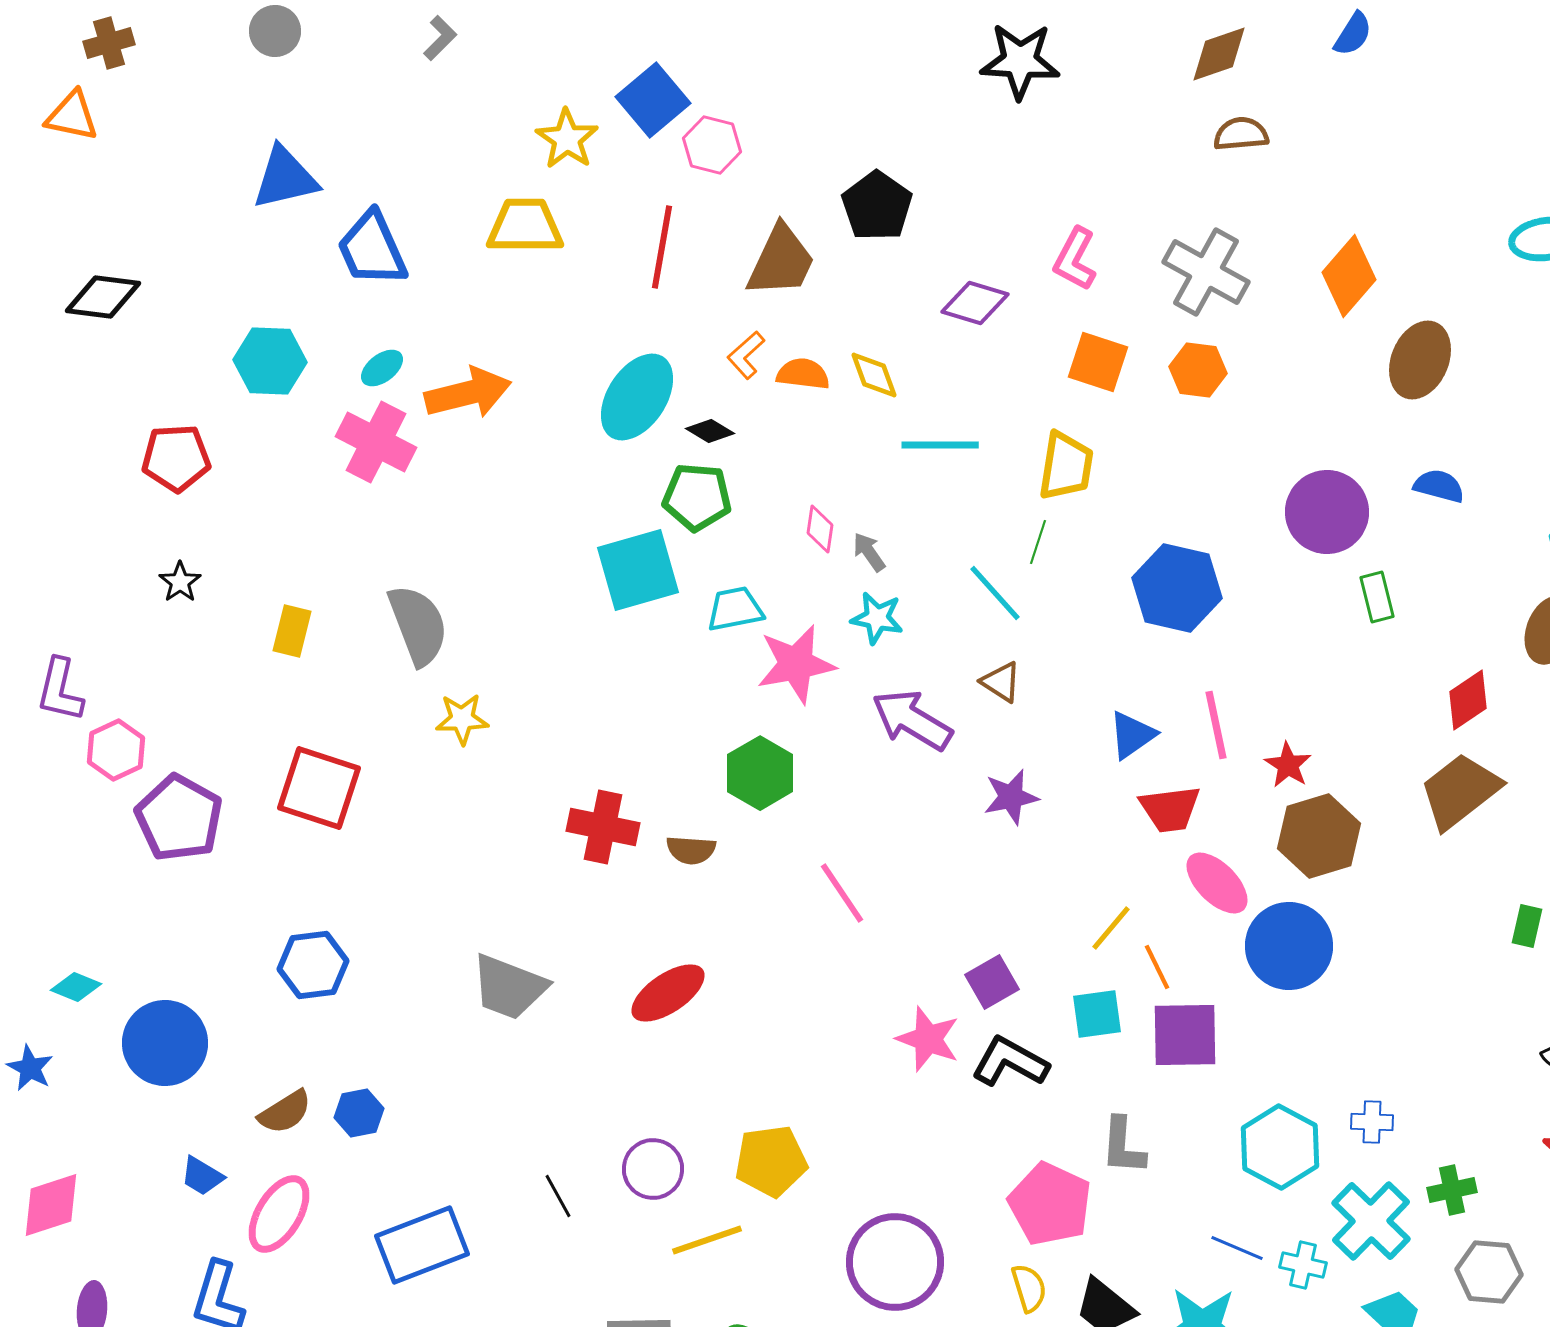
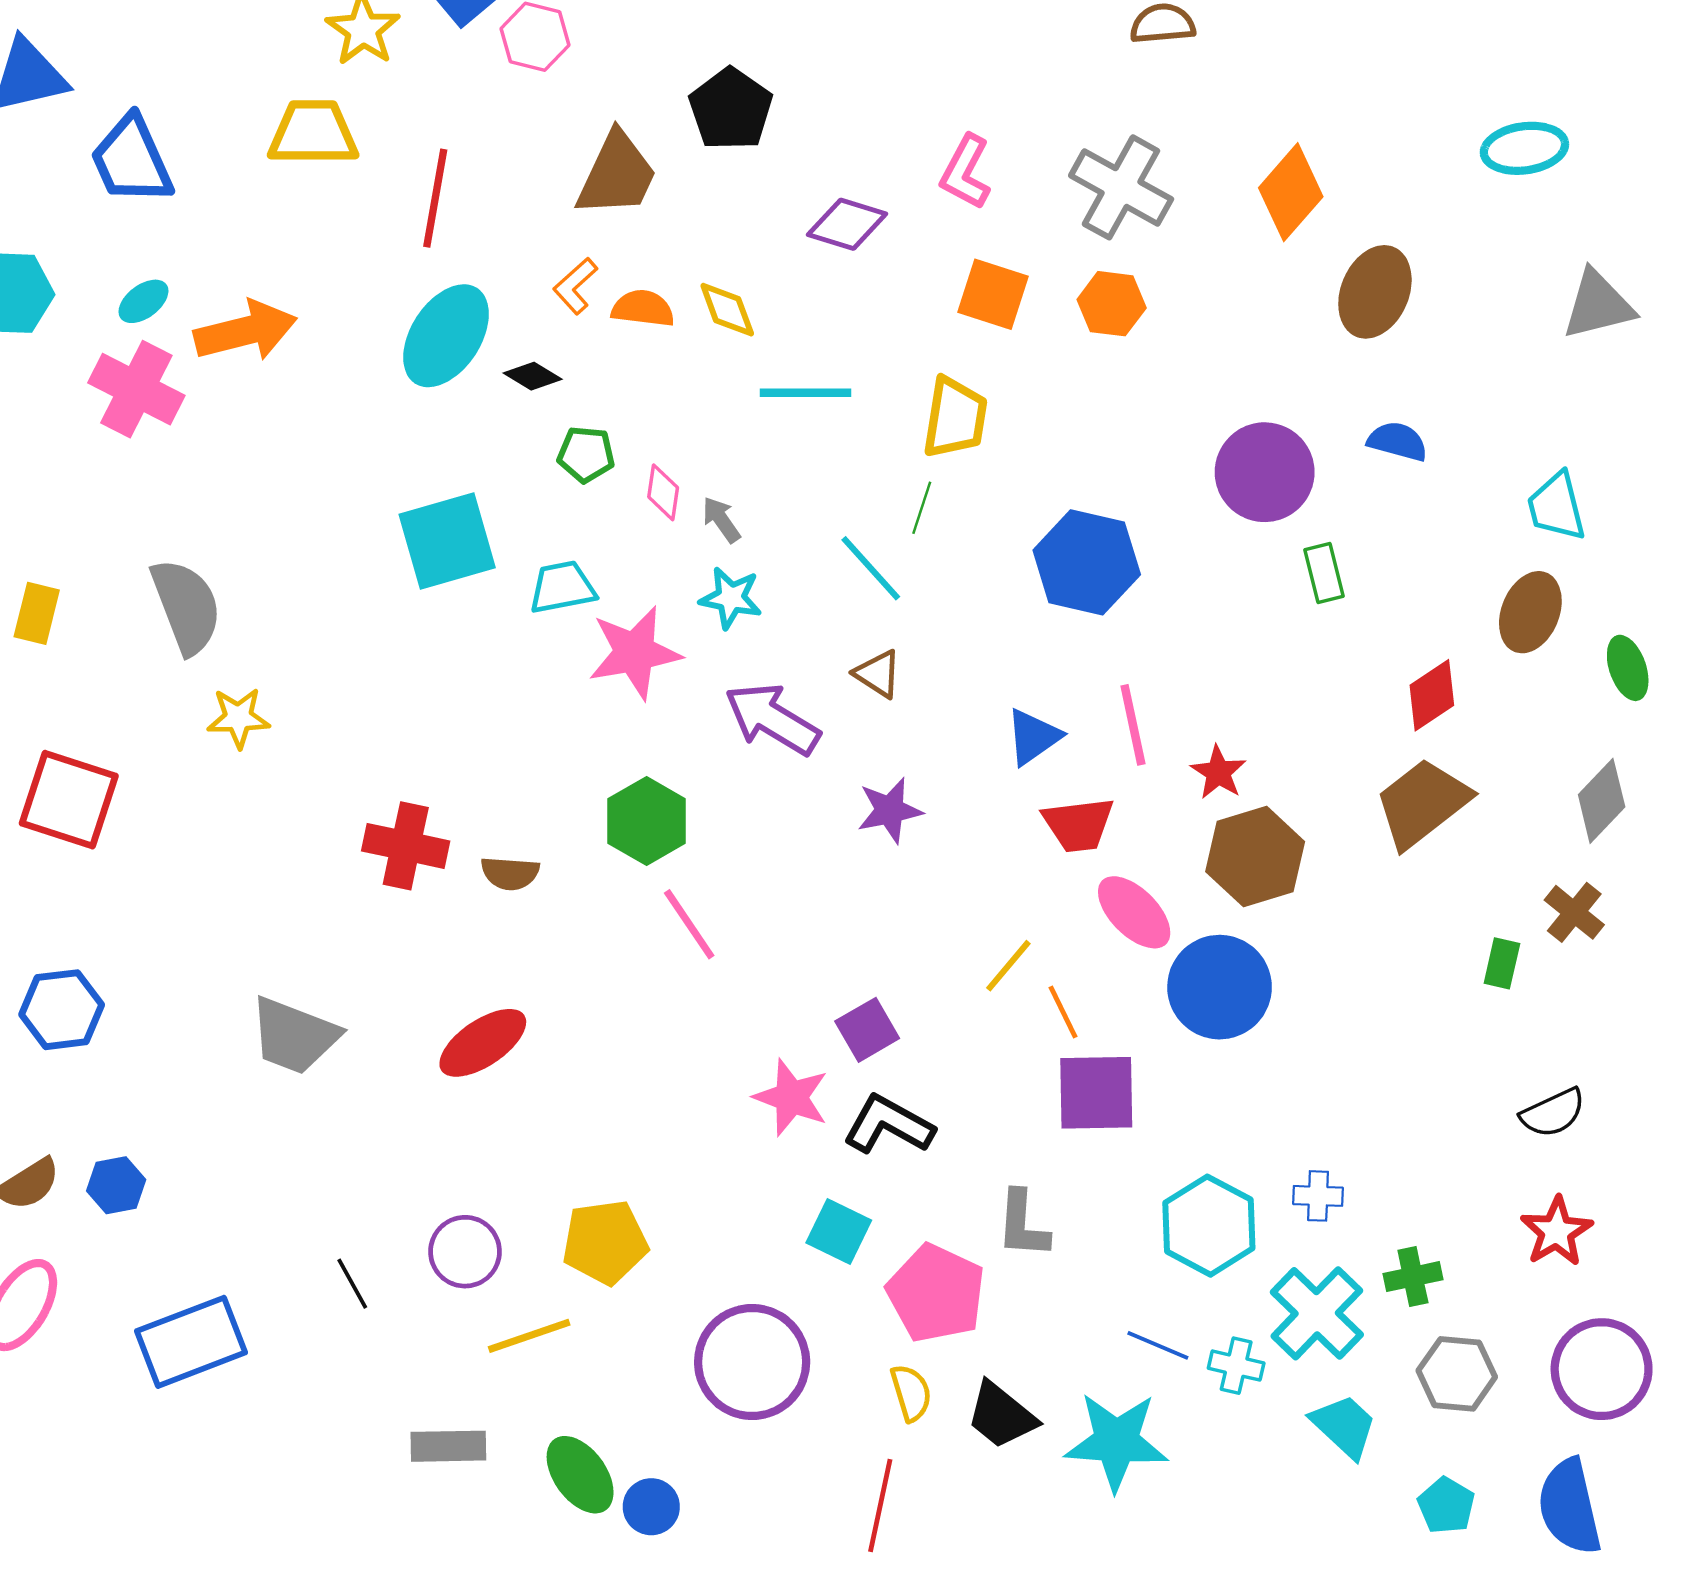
red line: (662, 247) -> (435, 198), moved
green pentagon: (697, 497) -> (586, 454), moved, size x0.7
green hexagon: (760, 773) -> (647, 821), moved
cyan square: (1097, 1014) -> (839, 1231), moved, turned 34

